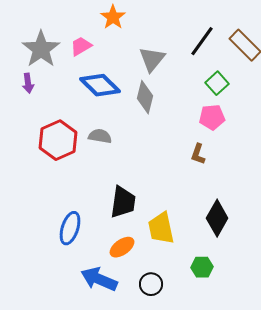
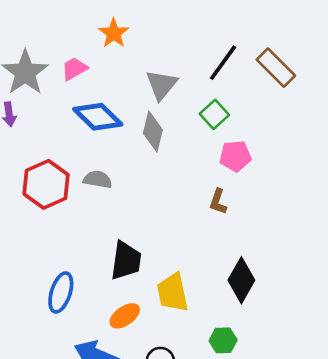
green square: (217, 83) -> (214, 114), moved

